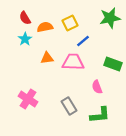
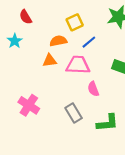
orange semicircle: (45, 27) -> (58, 41), moved
cyan star: (25, 39) -> (15, 41), moved
pink semicircle: (97, 87) -> (93, 89), moved

